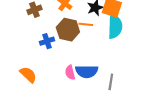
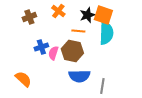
brown hexagon: (68, 30) -> (72, 51), moved
pink semicircle: (70, 72) -> (53, 53), moved, turned 32

